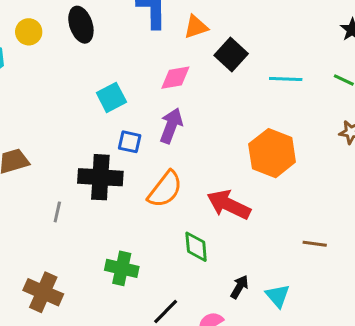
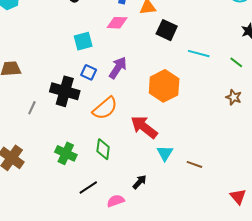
black square: (231, 55) -> (167, 30), turned -30
pink diamond: (175, 78) -> (117, 23), moved
orange hexagon: (272, 153) -> (164, 86), moved
green diamond: (196, 247) -> (103, 149), moved
cyan triangle: (278, 296) -> (165, 153), moved

